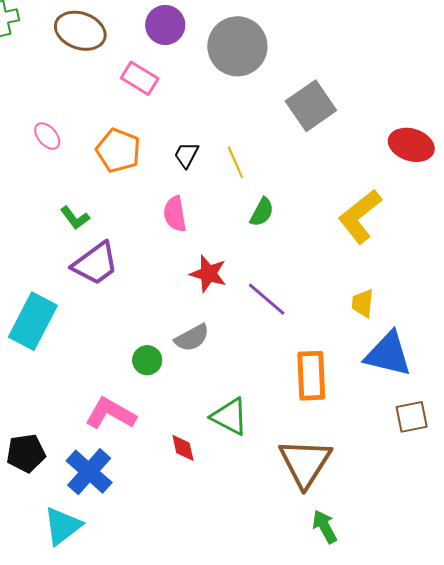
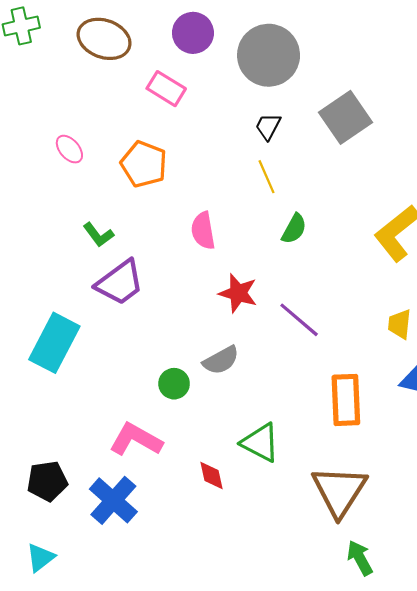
black trapezoid: (186, 155) -> (268, 126), moved
cyan triangle: (63, 526) -> (41, 558), moved, size x0.7

